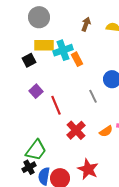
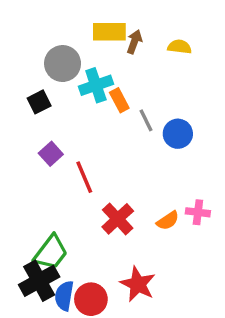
gray circle: (39, 17) -> (63, 64), moved
yellow rectangle: (44, 45) -> (109, 32), moved
gray line: (93, 96) -> (146, 120), moved
black cross: (29, 167) -> (39, 281), size x1.6

